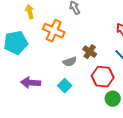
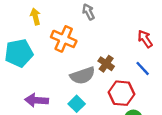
gray semicircle: (70, 62) -> (83, 75), size x1.5

